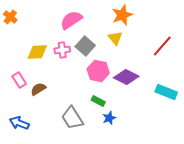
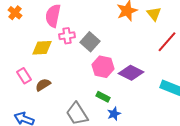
pink semicircle: (71, 20) -> (53, 16), moved, turned -45
yellow triangle: (115, 38) -> (154, 14), moved
pink cross: (62, 50) -> (67, 36), moved

